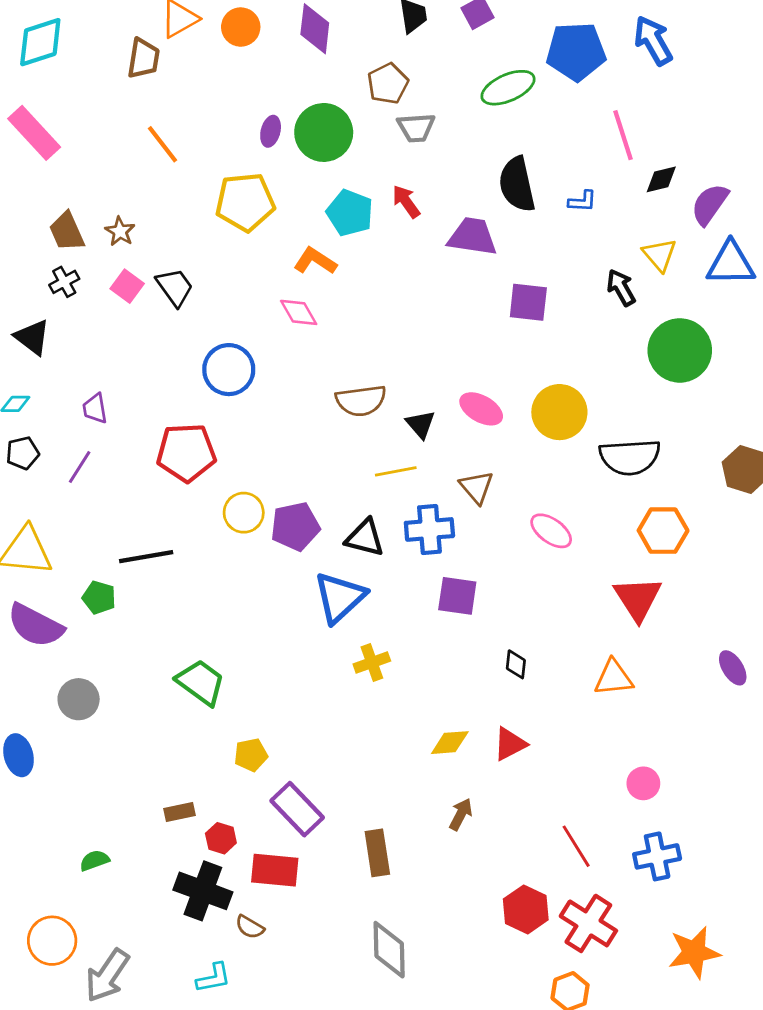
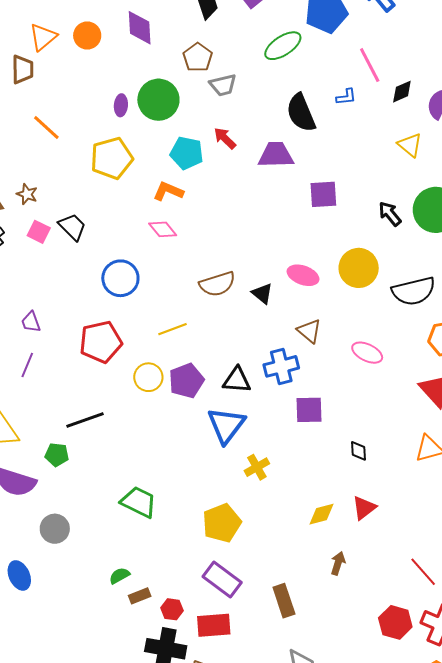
blue L-shape: (582, 201) -> (346, 97), moved
black arrow: (621, 288) -> (390, 214), moved
yellow line: (396, 471) -> (173, 329), moved
yellow pentagon: (251, 755) -> (222, 523), moved, size x1.6
green semicircle: (94, 860) -> (119, 576), moved

